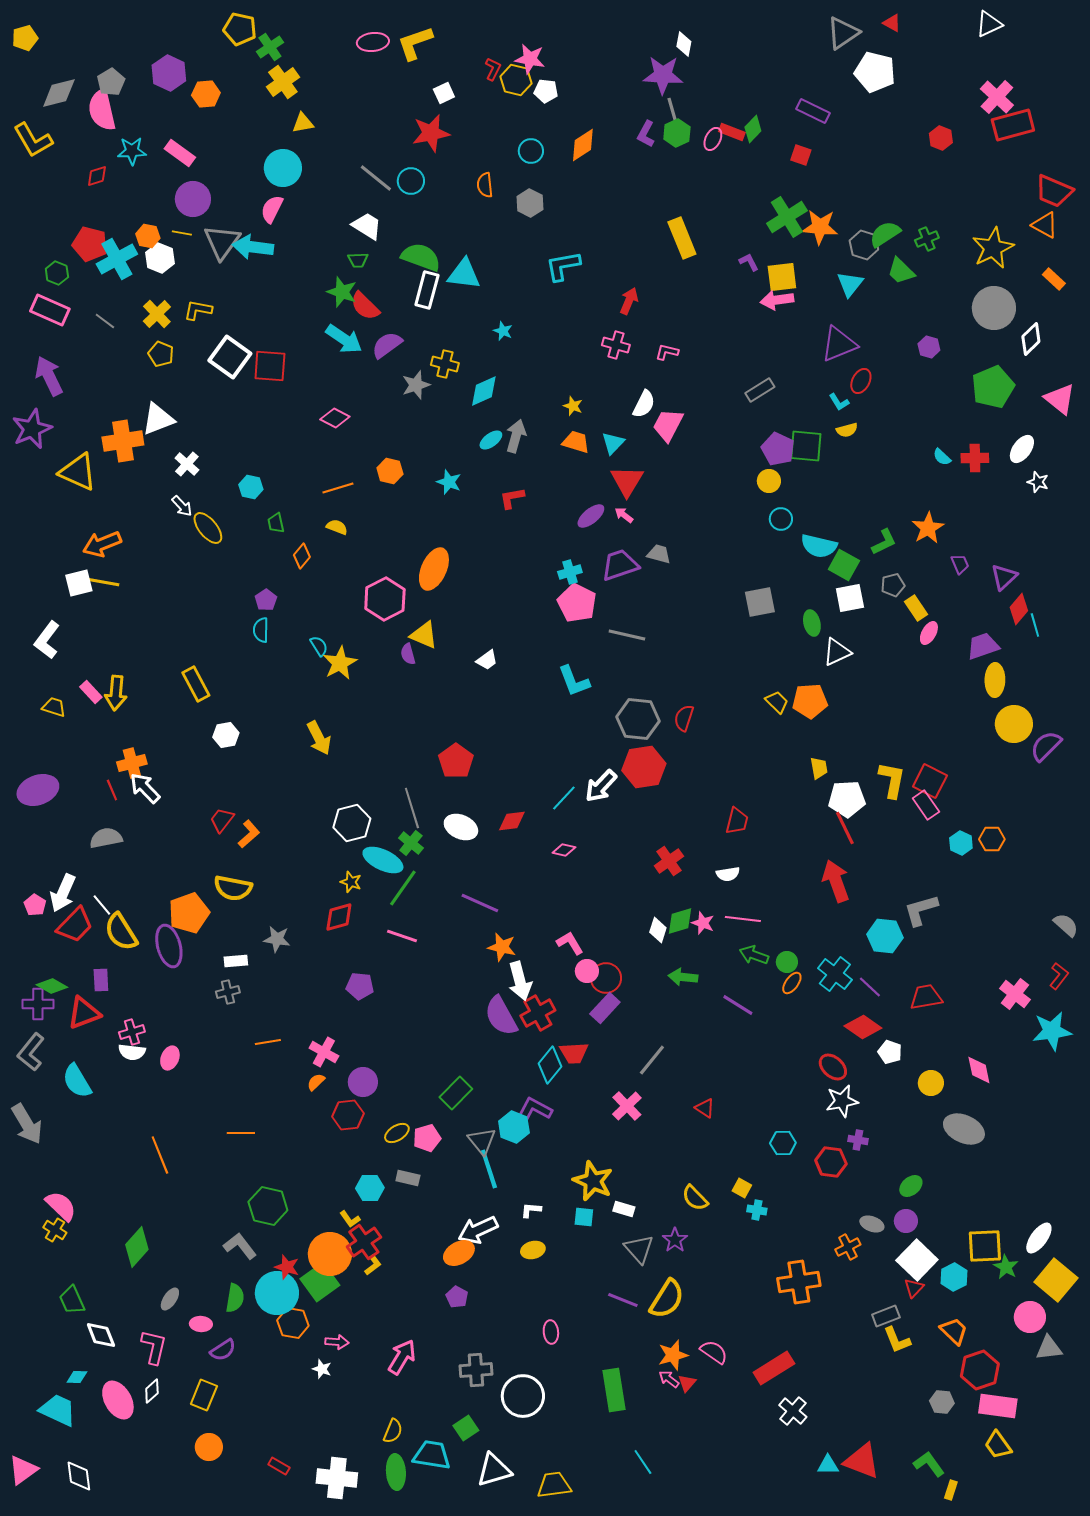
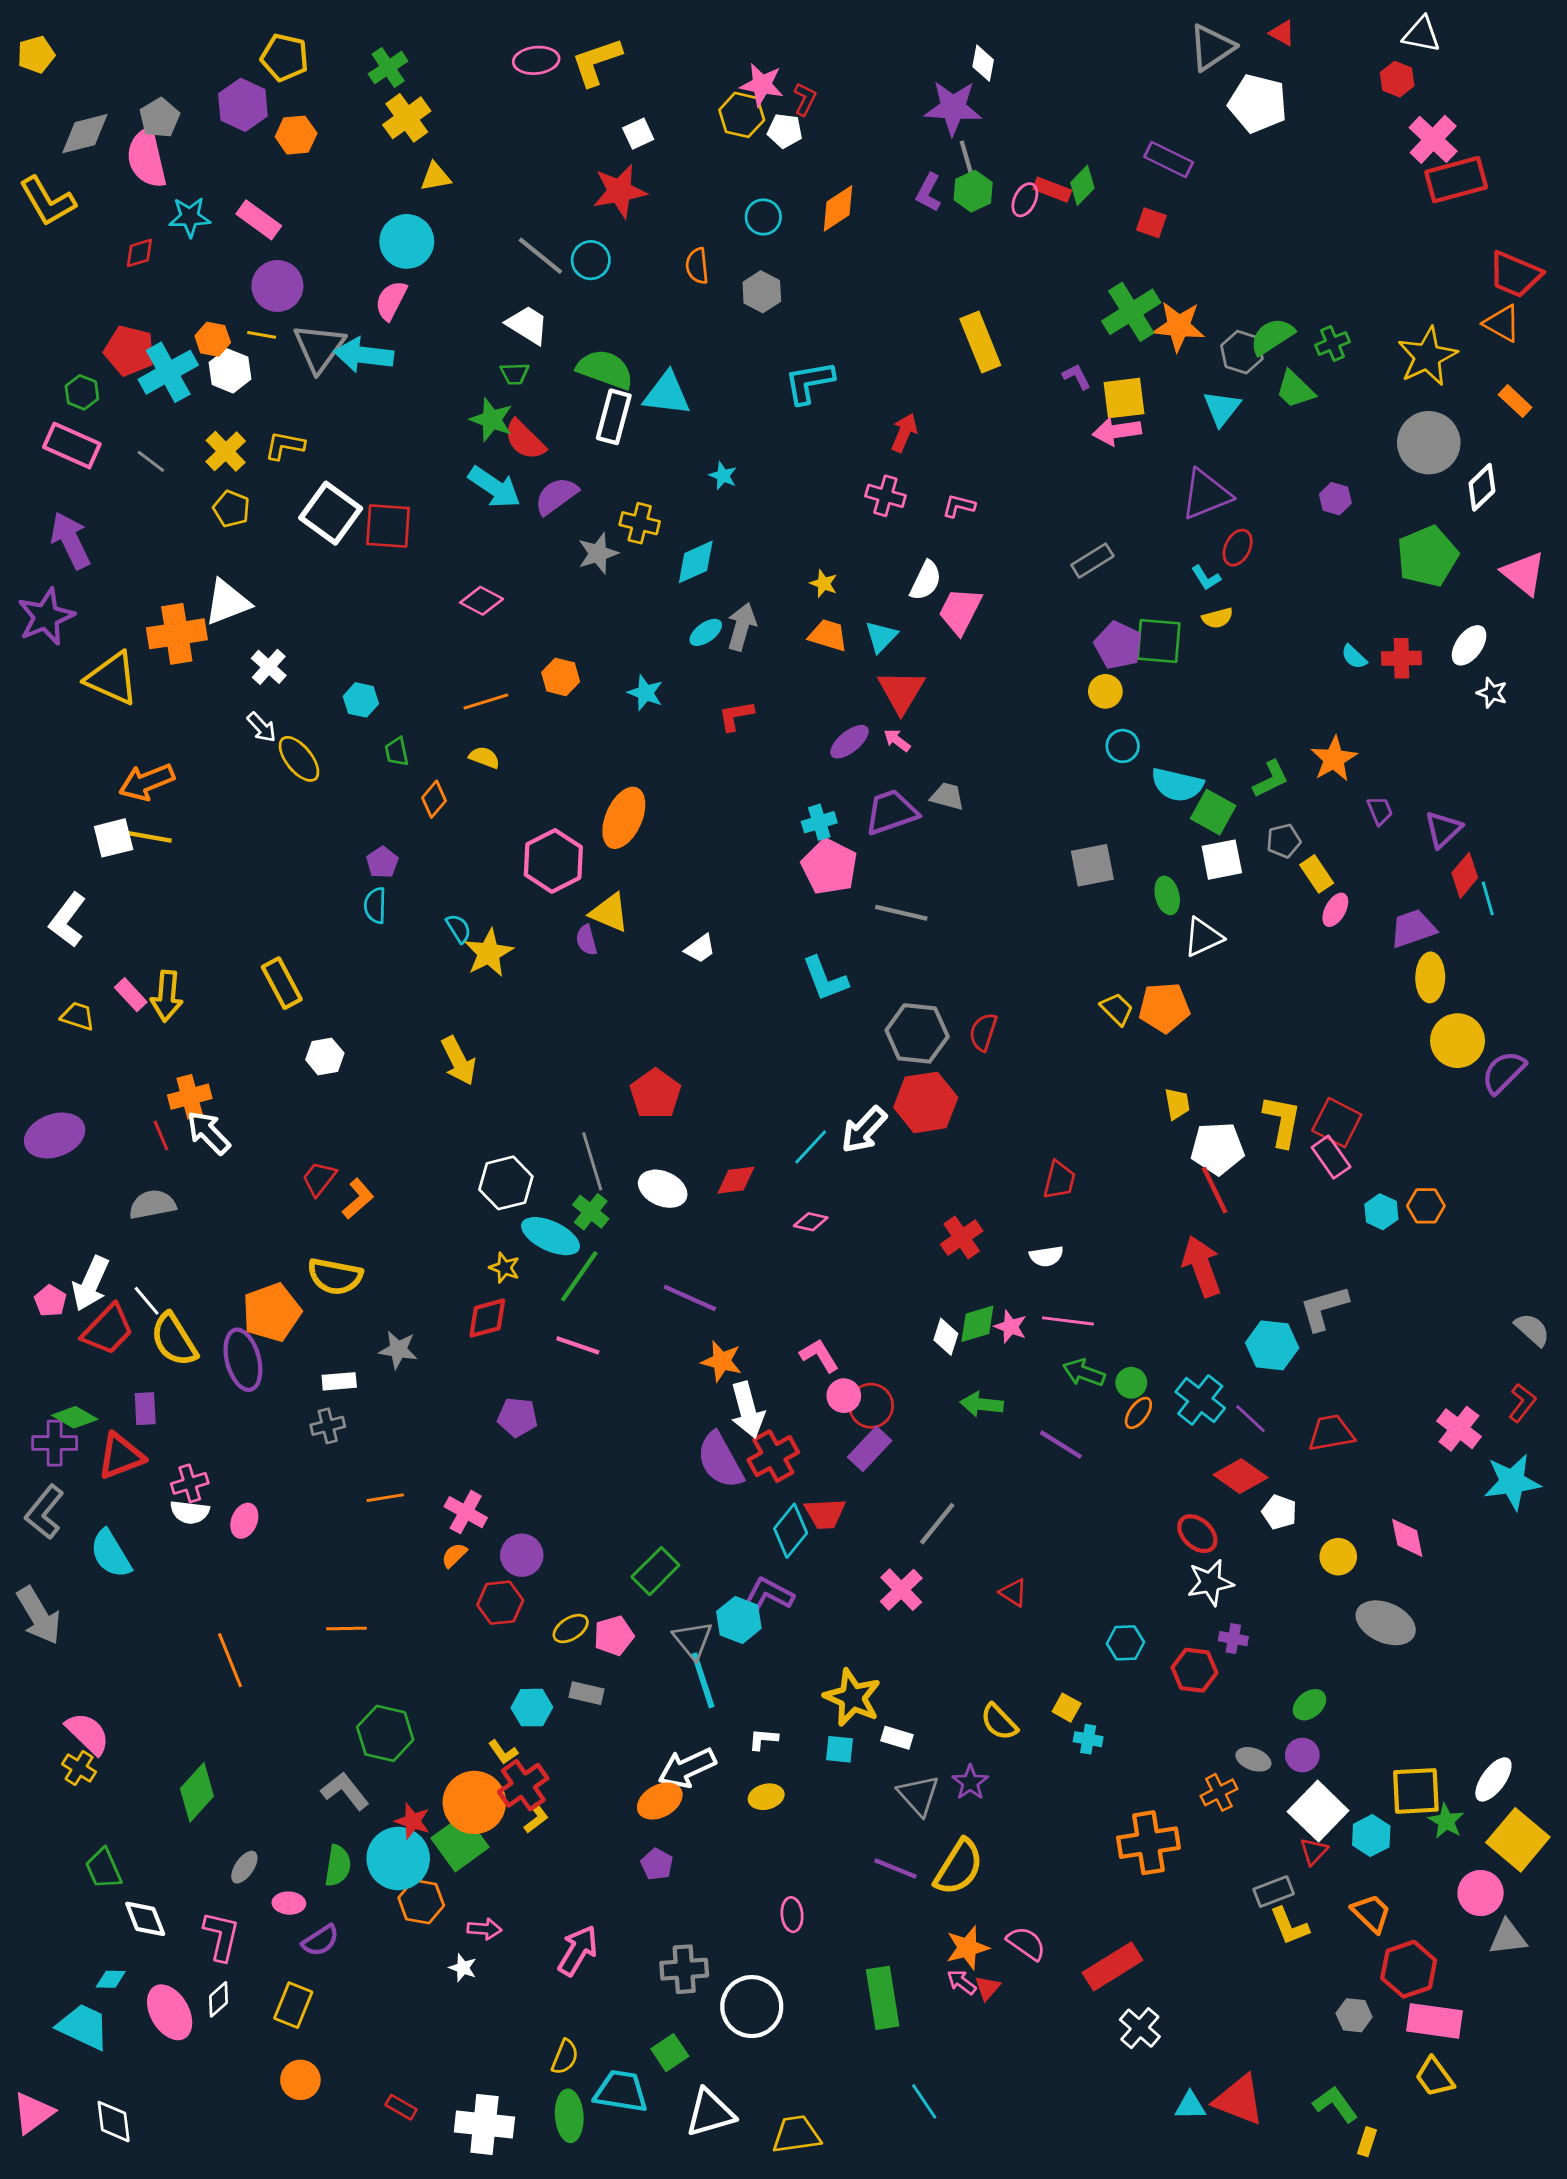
white triangle: (989, 24) -> (1422, 34), turned 36
yellow pentagon: (240, 29) -> (285, 57), moved
red L-shape: (493, 69) -> (805, 99), moved
red hexagon: (941, 138) -> (1397, 79), moved

